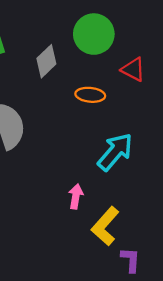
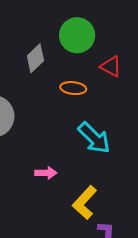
cyan arrow: (115, 152) -> (94, 138), turned 93
pink arrow: (76, 196) -> (46, 173), moved, turned 80

